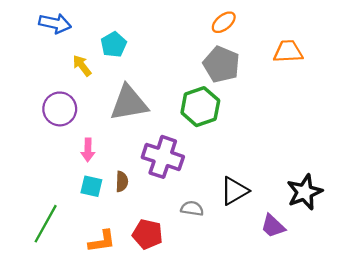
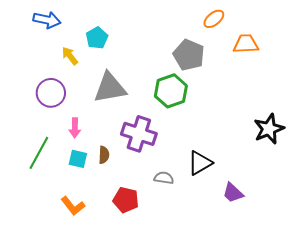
orange ellipse: (224, 22) -> (214, 19), moved
black star: (305, 192) -> (269, 129), moved
green line: (46, 224) -> (39, 153), moved
orange L-shape: (102, 241) -> (73, 206), moved, turned 60

